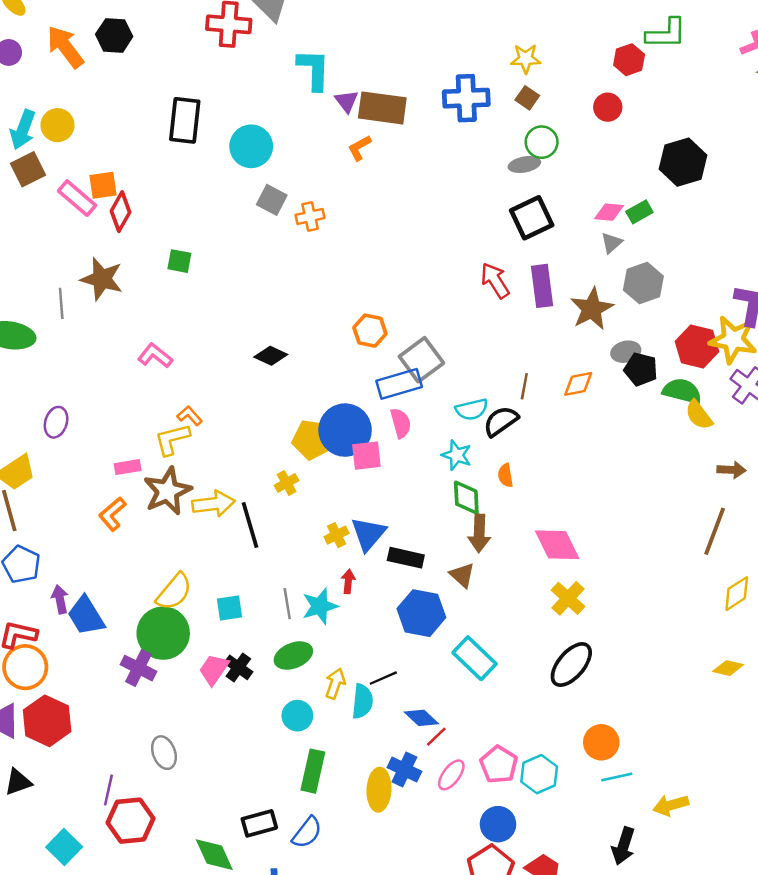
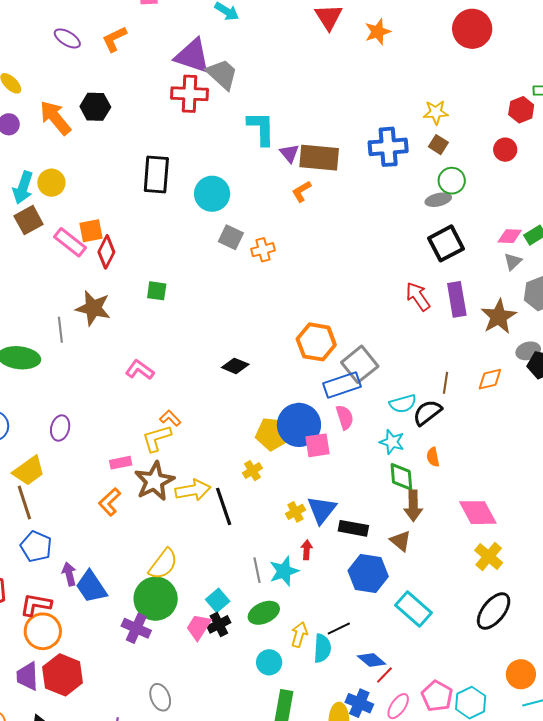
orange hexagon: (370, 331) -> (316, 342), size x1.4
cyan square: (229, 608) -> (218, 600), moved, turned -30
black cross: (238, 667) -> (219, 624), turned 30

